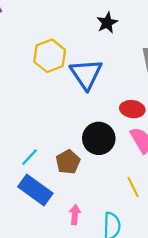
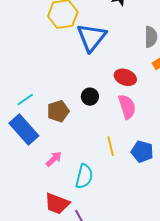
black circle: (99, 138) -> (90, 97), size x0.6
pink arrow: (75, 215) -> (54, 159), turned 30

